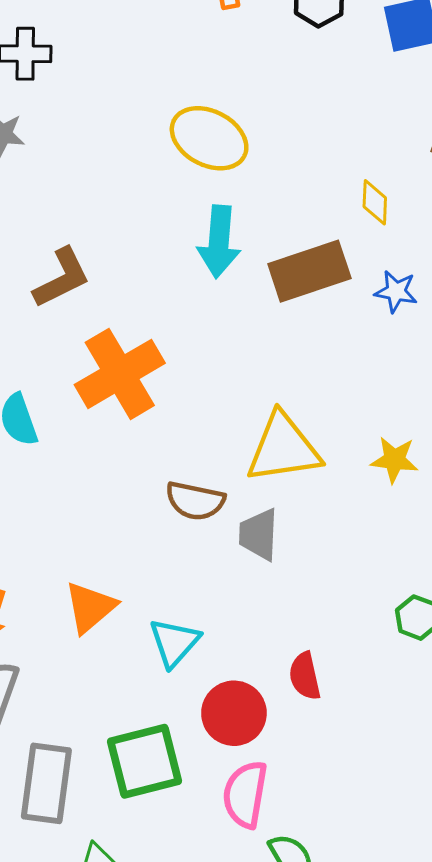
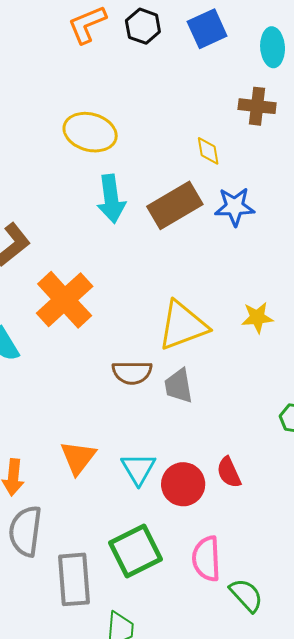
blue star: (396, 292) -> (235, 207), size x1.4
red circle: (234, 713) -> (183, 484), moved

